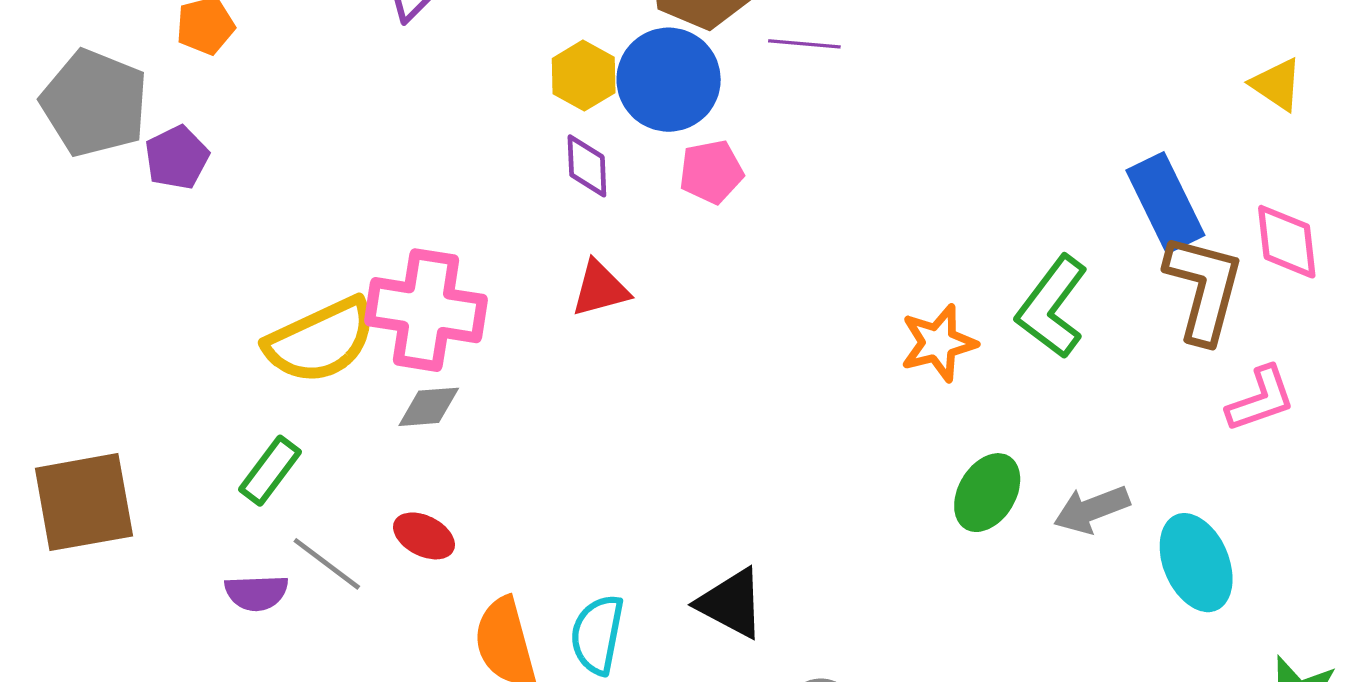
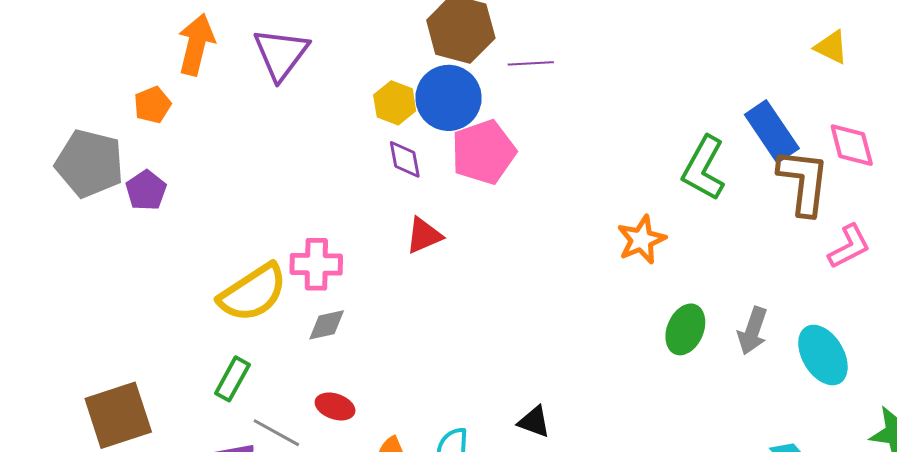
pink pentagon: (711, 172) -> (483, 152), size x1.6
green L-shape: (1052, 307) -> (704, 168), moved
pink cross: (426, 310) -> (316, 264), size x0.7
gray arrow: (1092, 509) -> (753, 331), turned -42
black triangle: (731, 603) -> (534, 422), size x0.7

